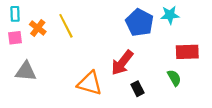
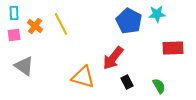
gray triangle: (26, 71) -> (24, 66), turned 30
green semicircle: (174, 78) -> (159, 86), moved

